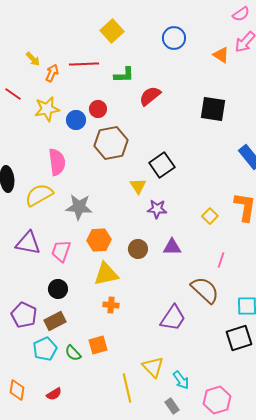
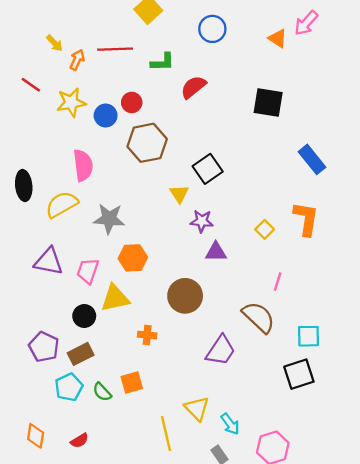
blue circle: (174, 38) -> (212, 29), moved
purple triangle: (172, 247) -> (216, 252), moved
brown circle: (138, 249) -> (185, 296), moved, size x1.5
yellow triangle: (106, 274) -> (115, 298), moved

